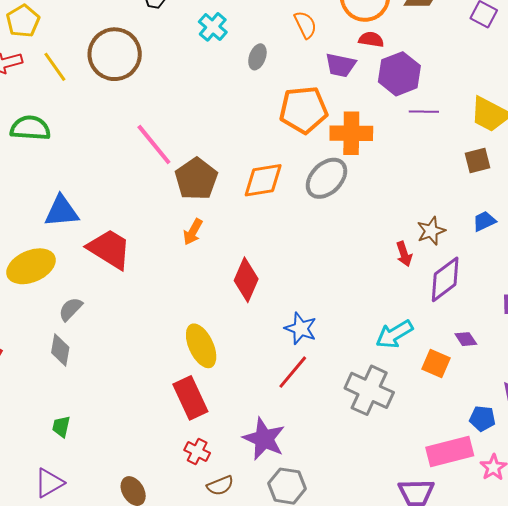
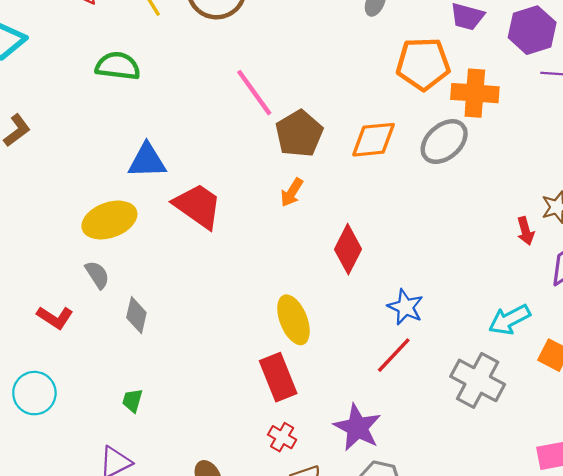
gray semicircle: (71, 309) -> (97, 275), moved, turned 100

